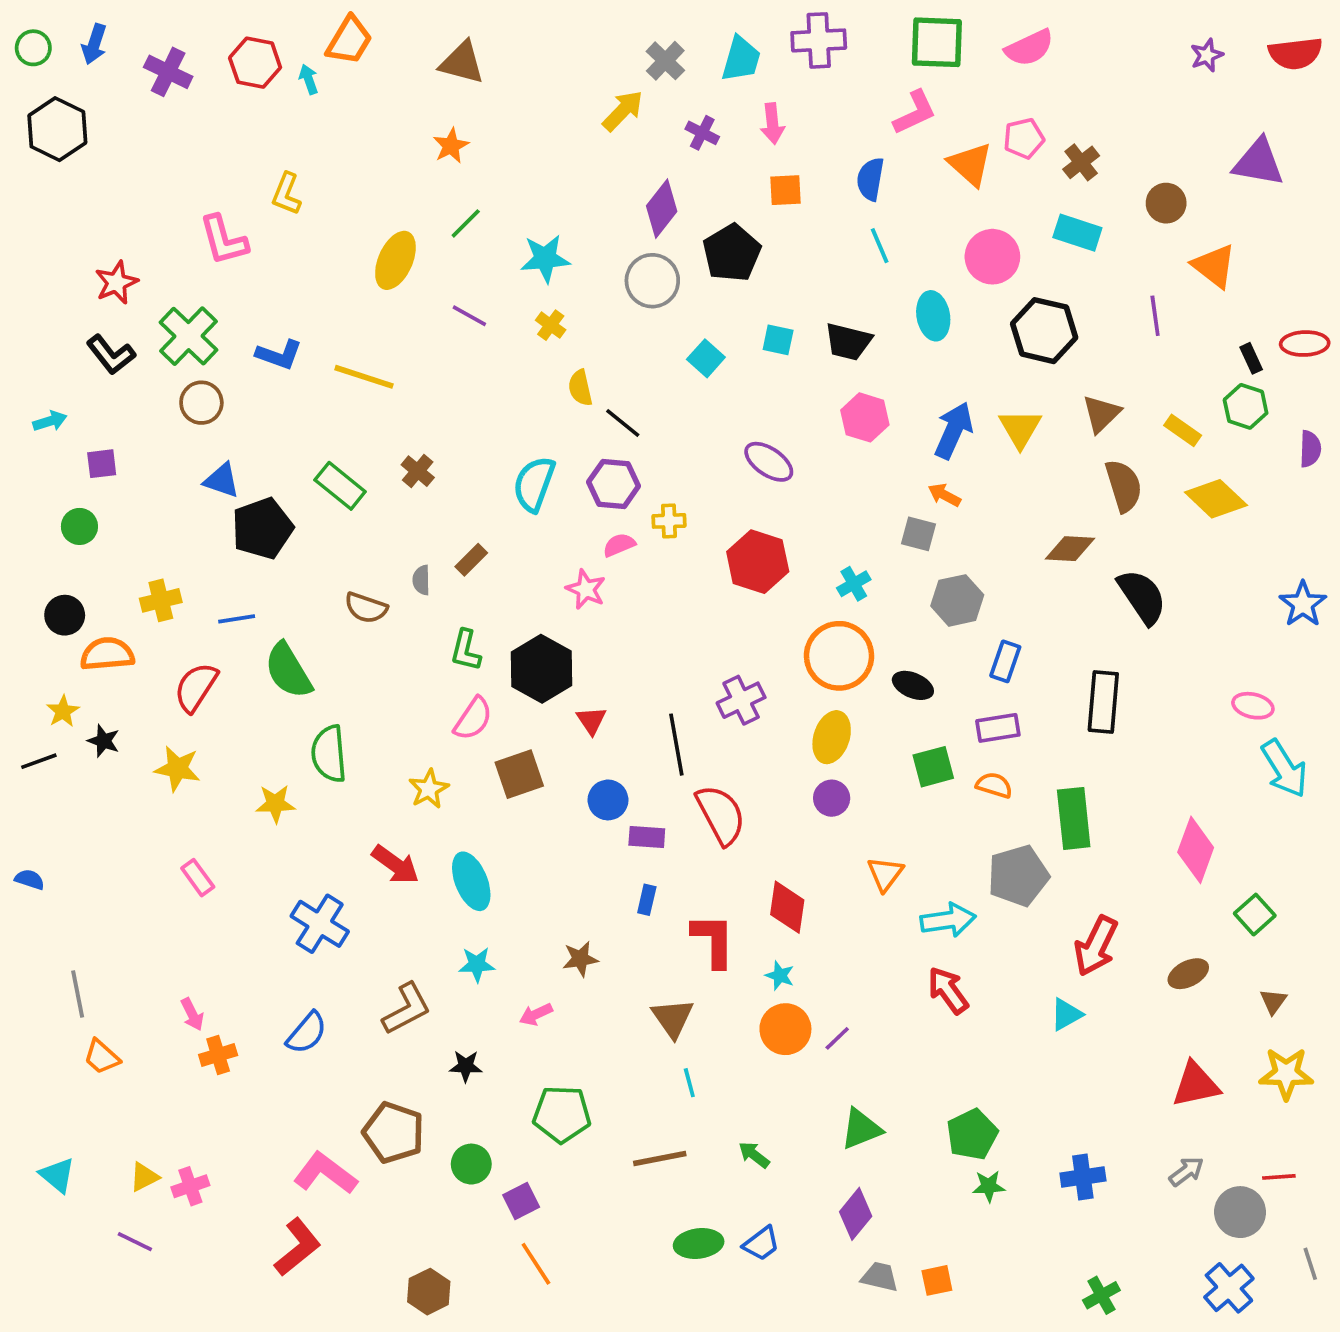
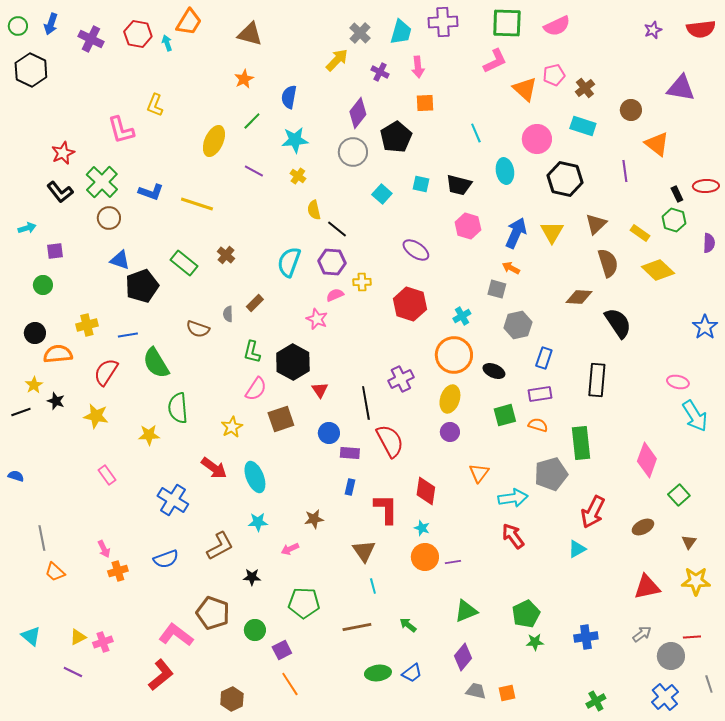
blue semicircle: (870, 179) -> (289, 97), moved
blue semicircle: (307, 1033) -> (166, 559), turned 30
purple line: (837, 1038) -> (453, 562), turned 35

